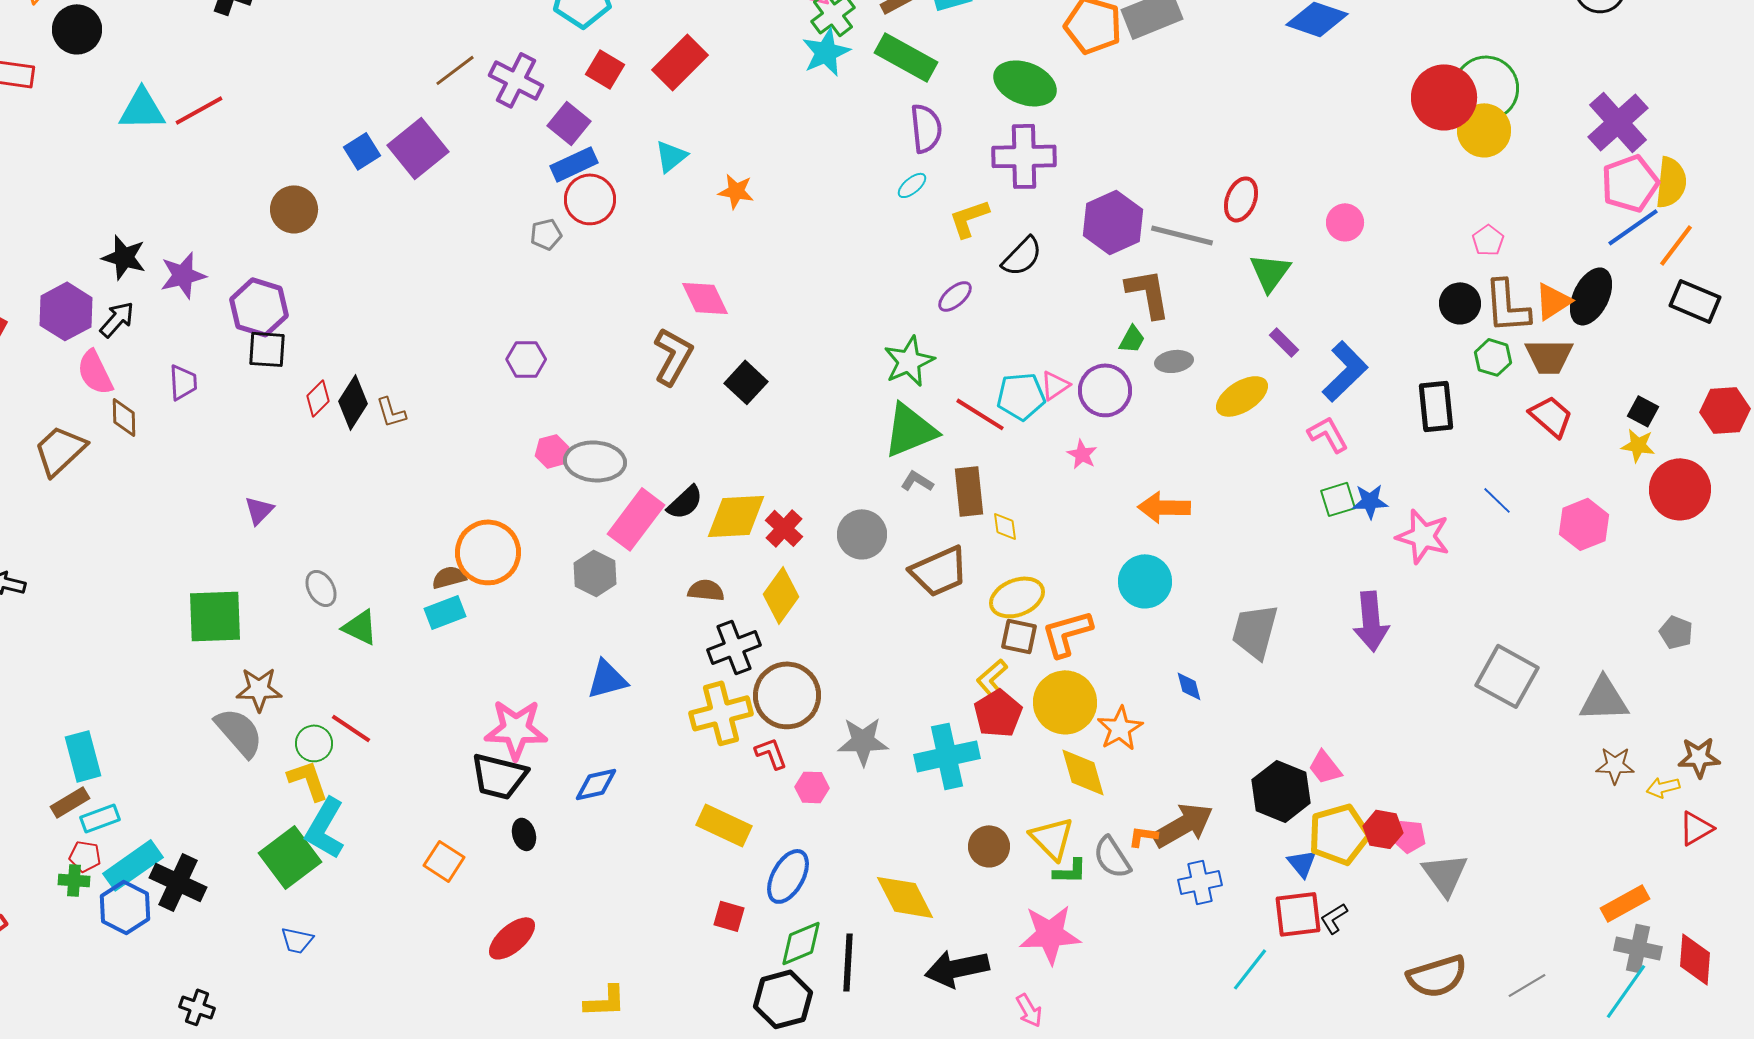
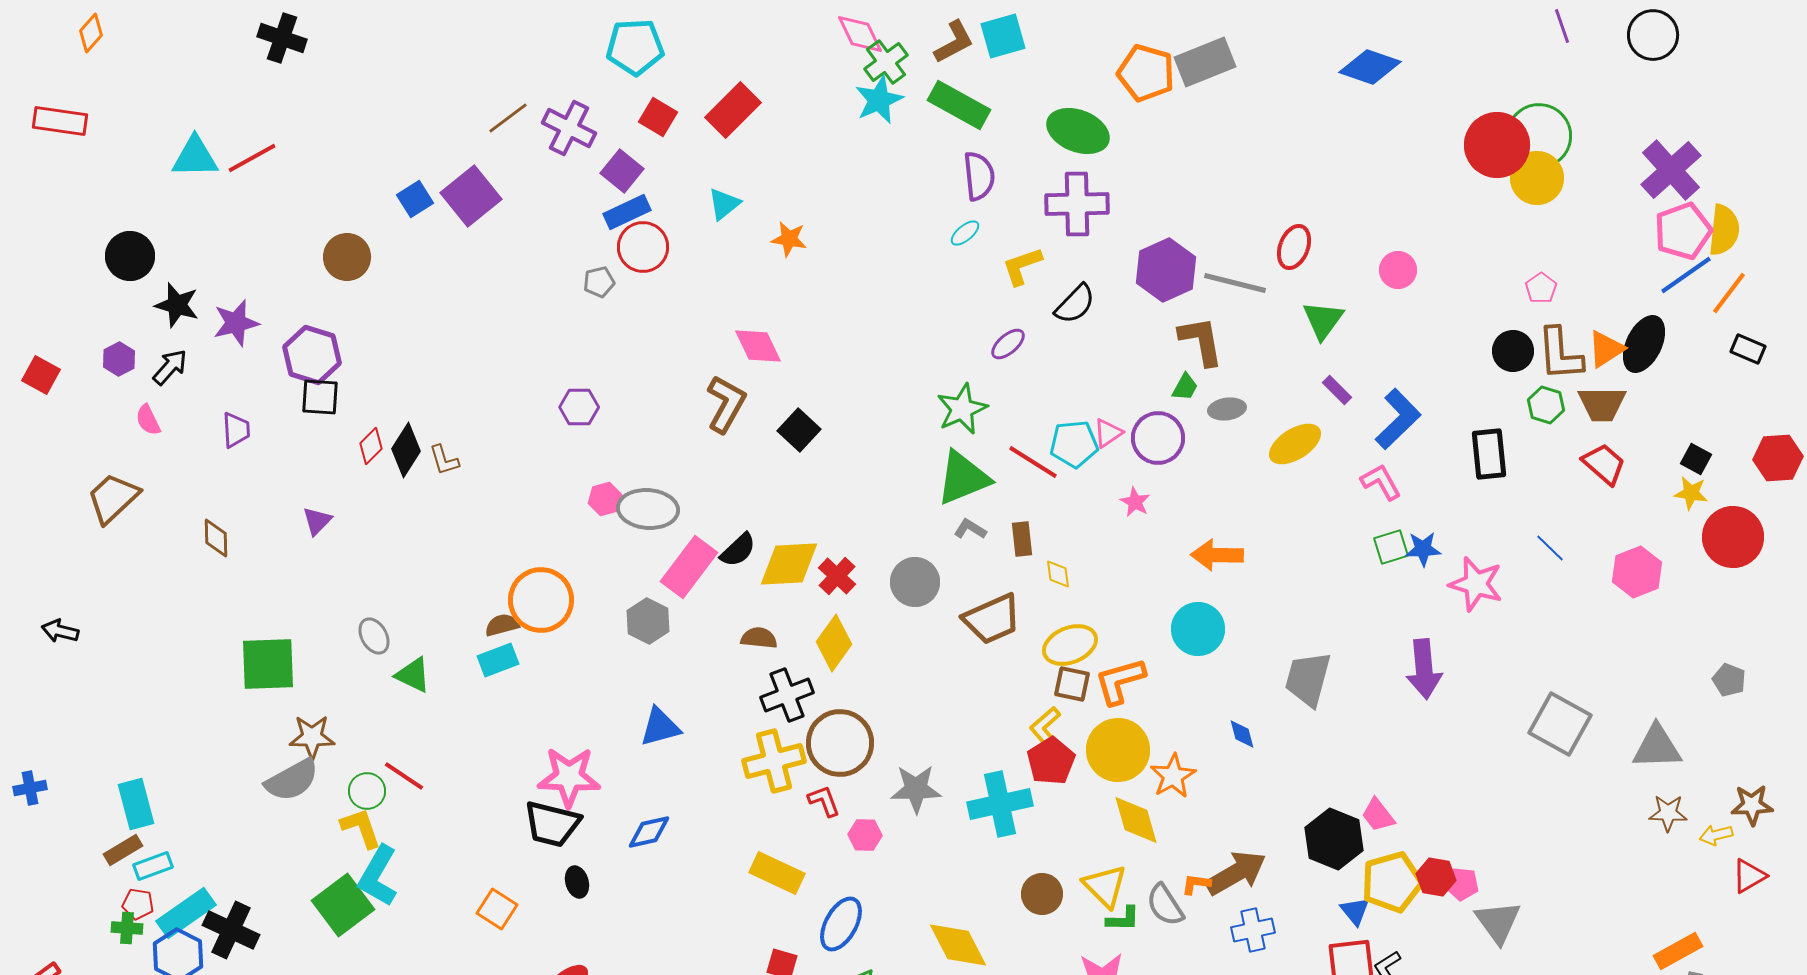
black circle: (77, 29) -> (130, 256), moved
black rectangle: (1695, 301) -> (1748, 349), size x0.7
purple hexagon: (66, 311) -> (119, 359), size x0.6
pink semicircle: (95, 372) -> (148, 420), size x0.7
brown diamond: (124, 417) -> (216, 538), moved
brown rectangle: (969, 491) -> (1022, 539), size x0.7
purple triangle: (259, 510) -> (317, 521), moved
gray semicircle: (239, 732) -> (292, 780), turned 102

